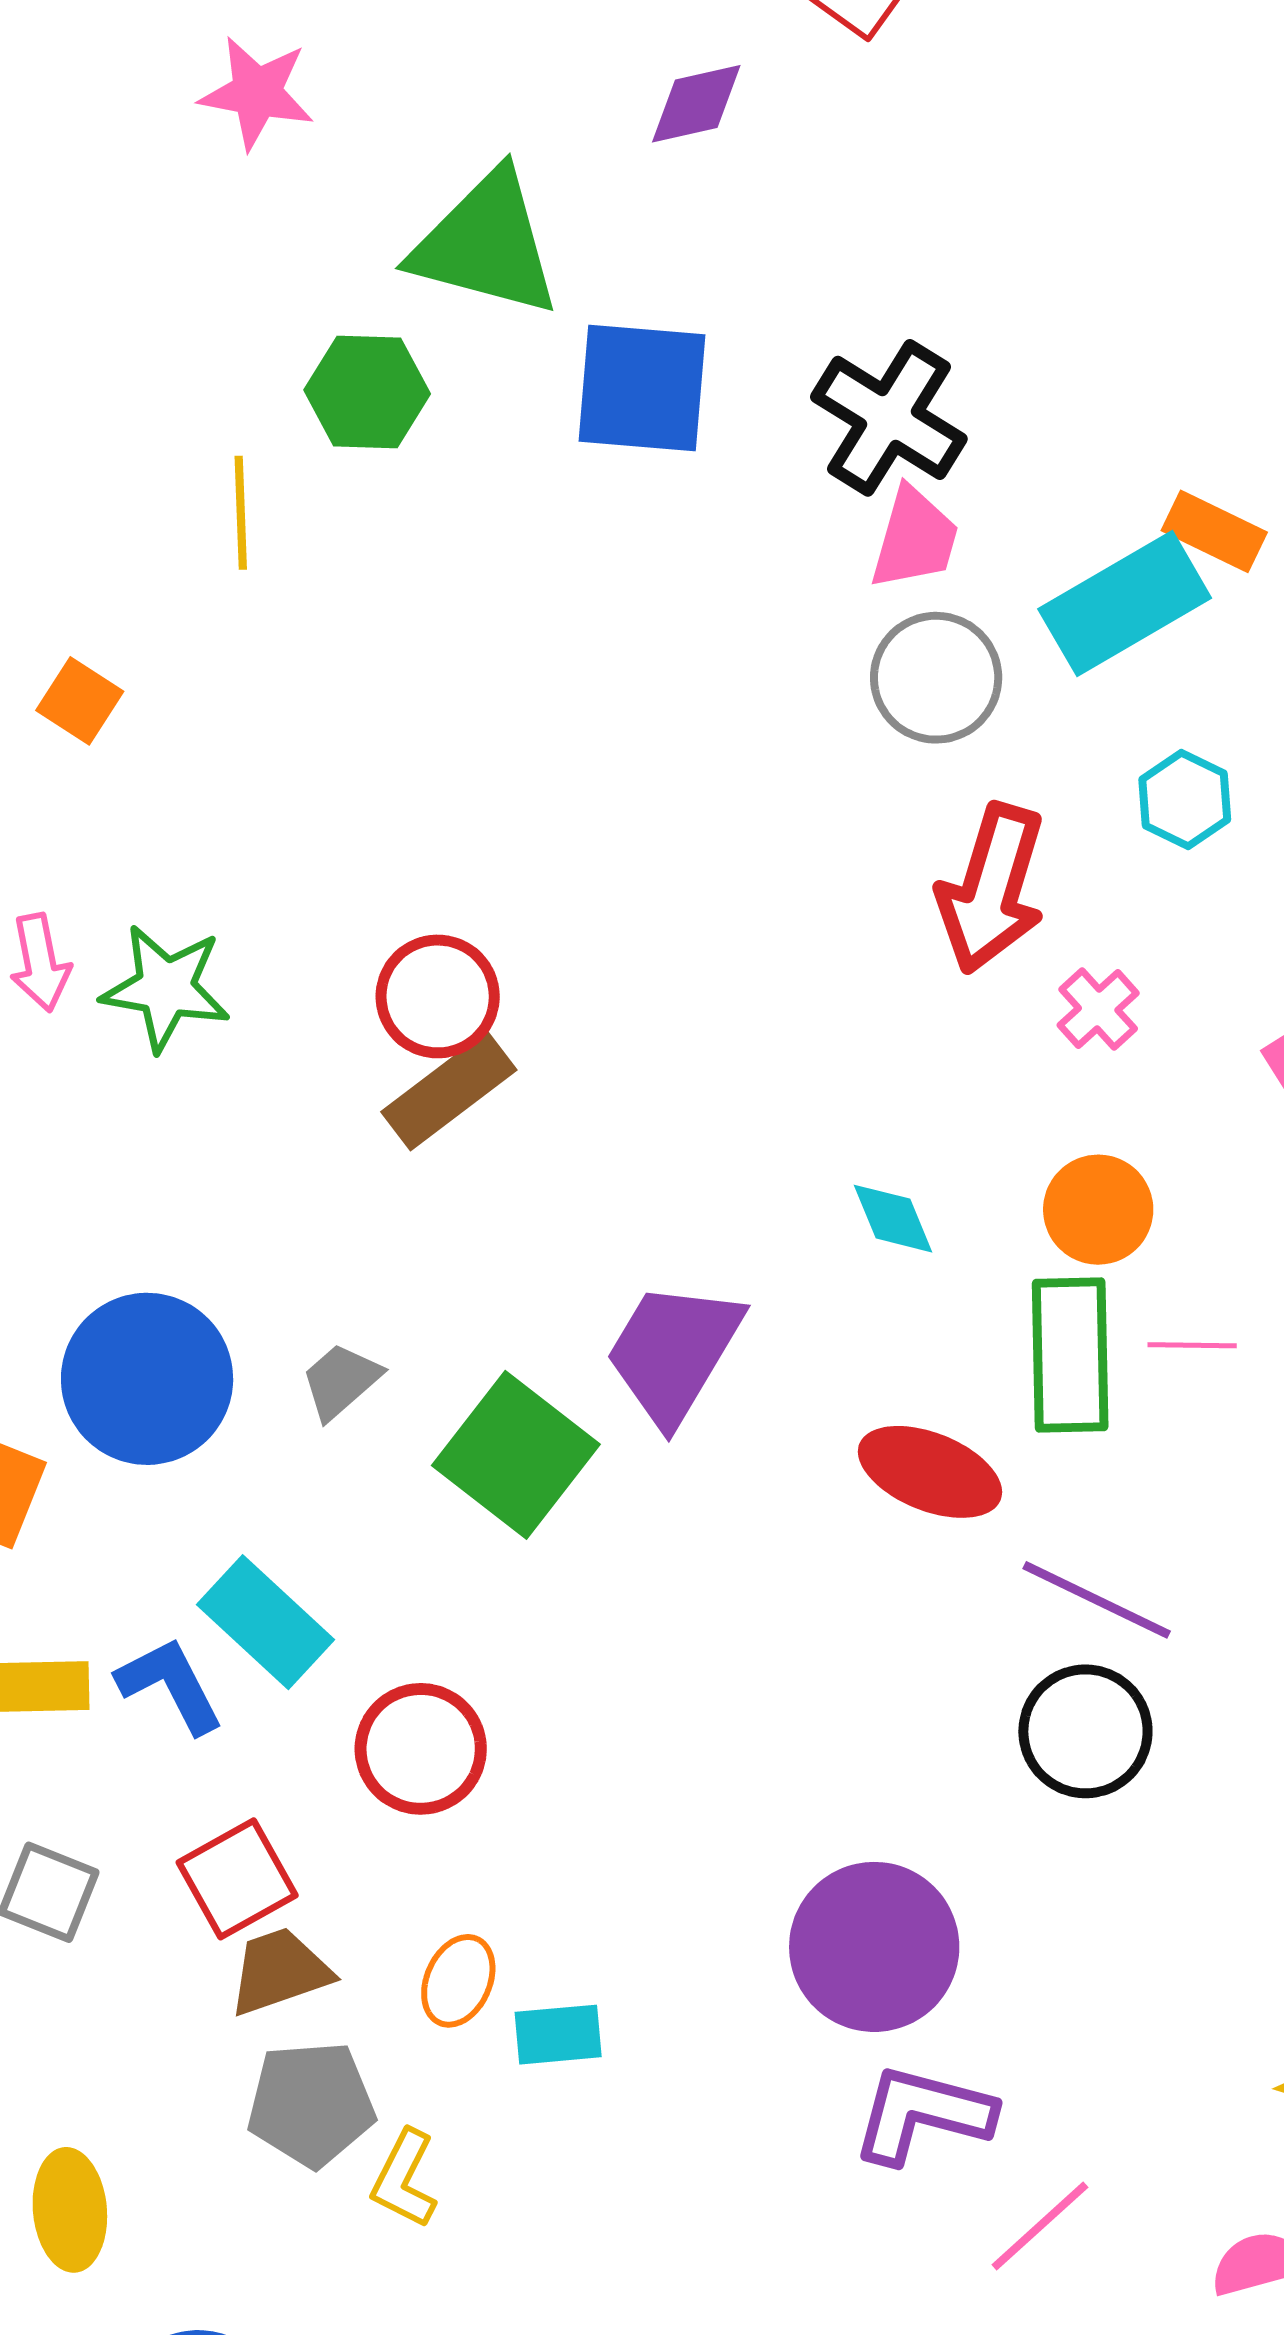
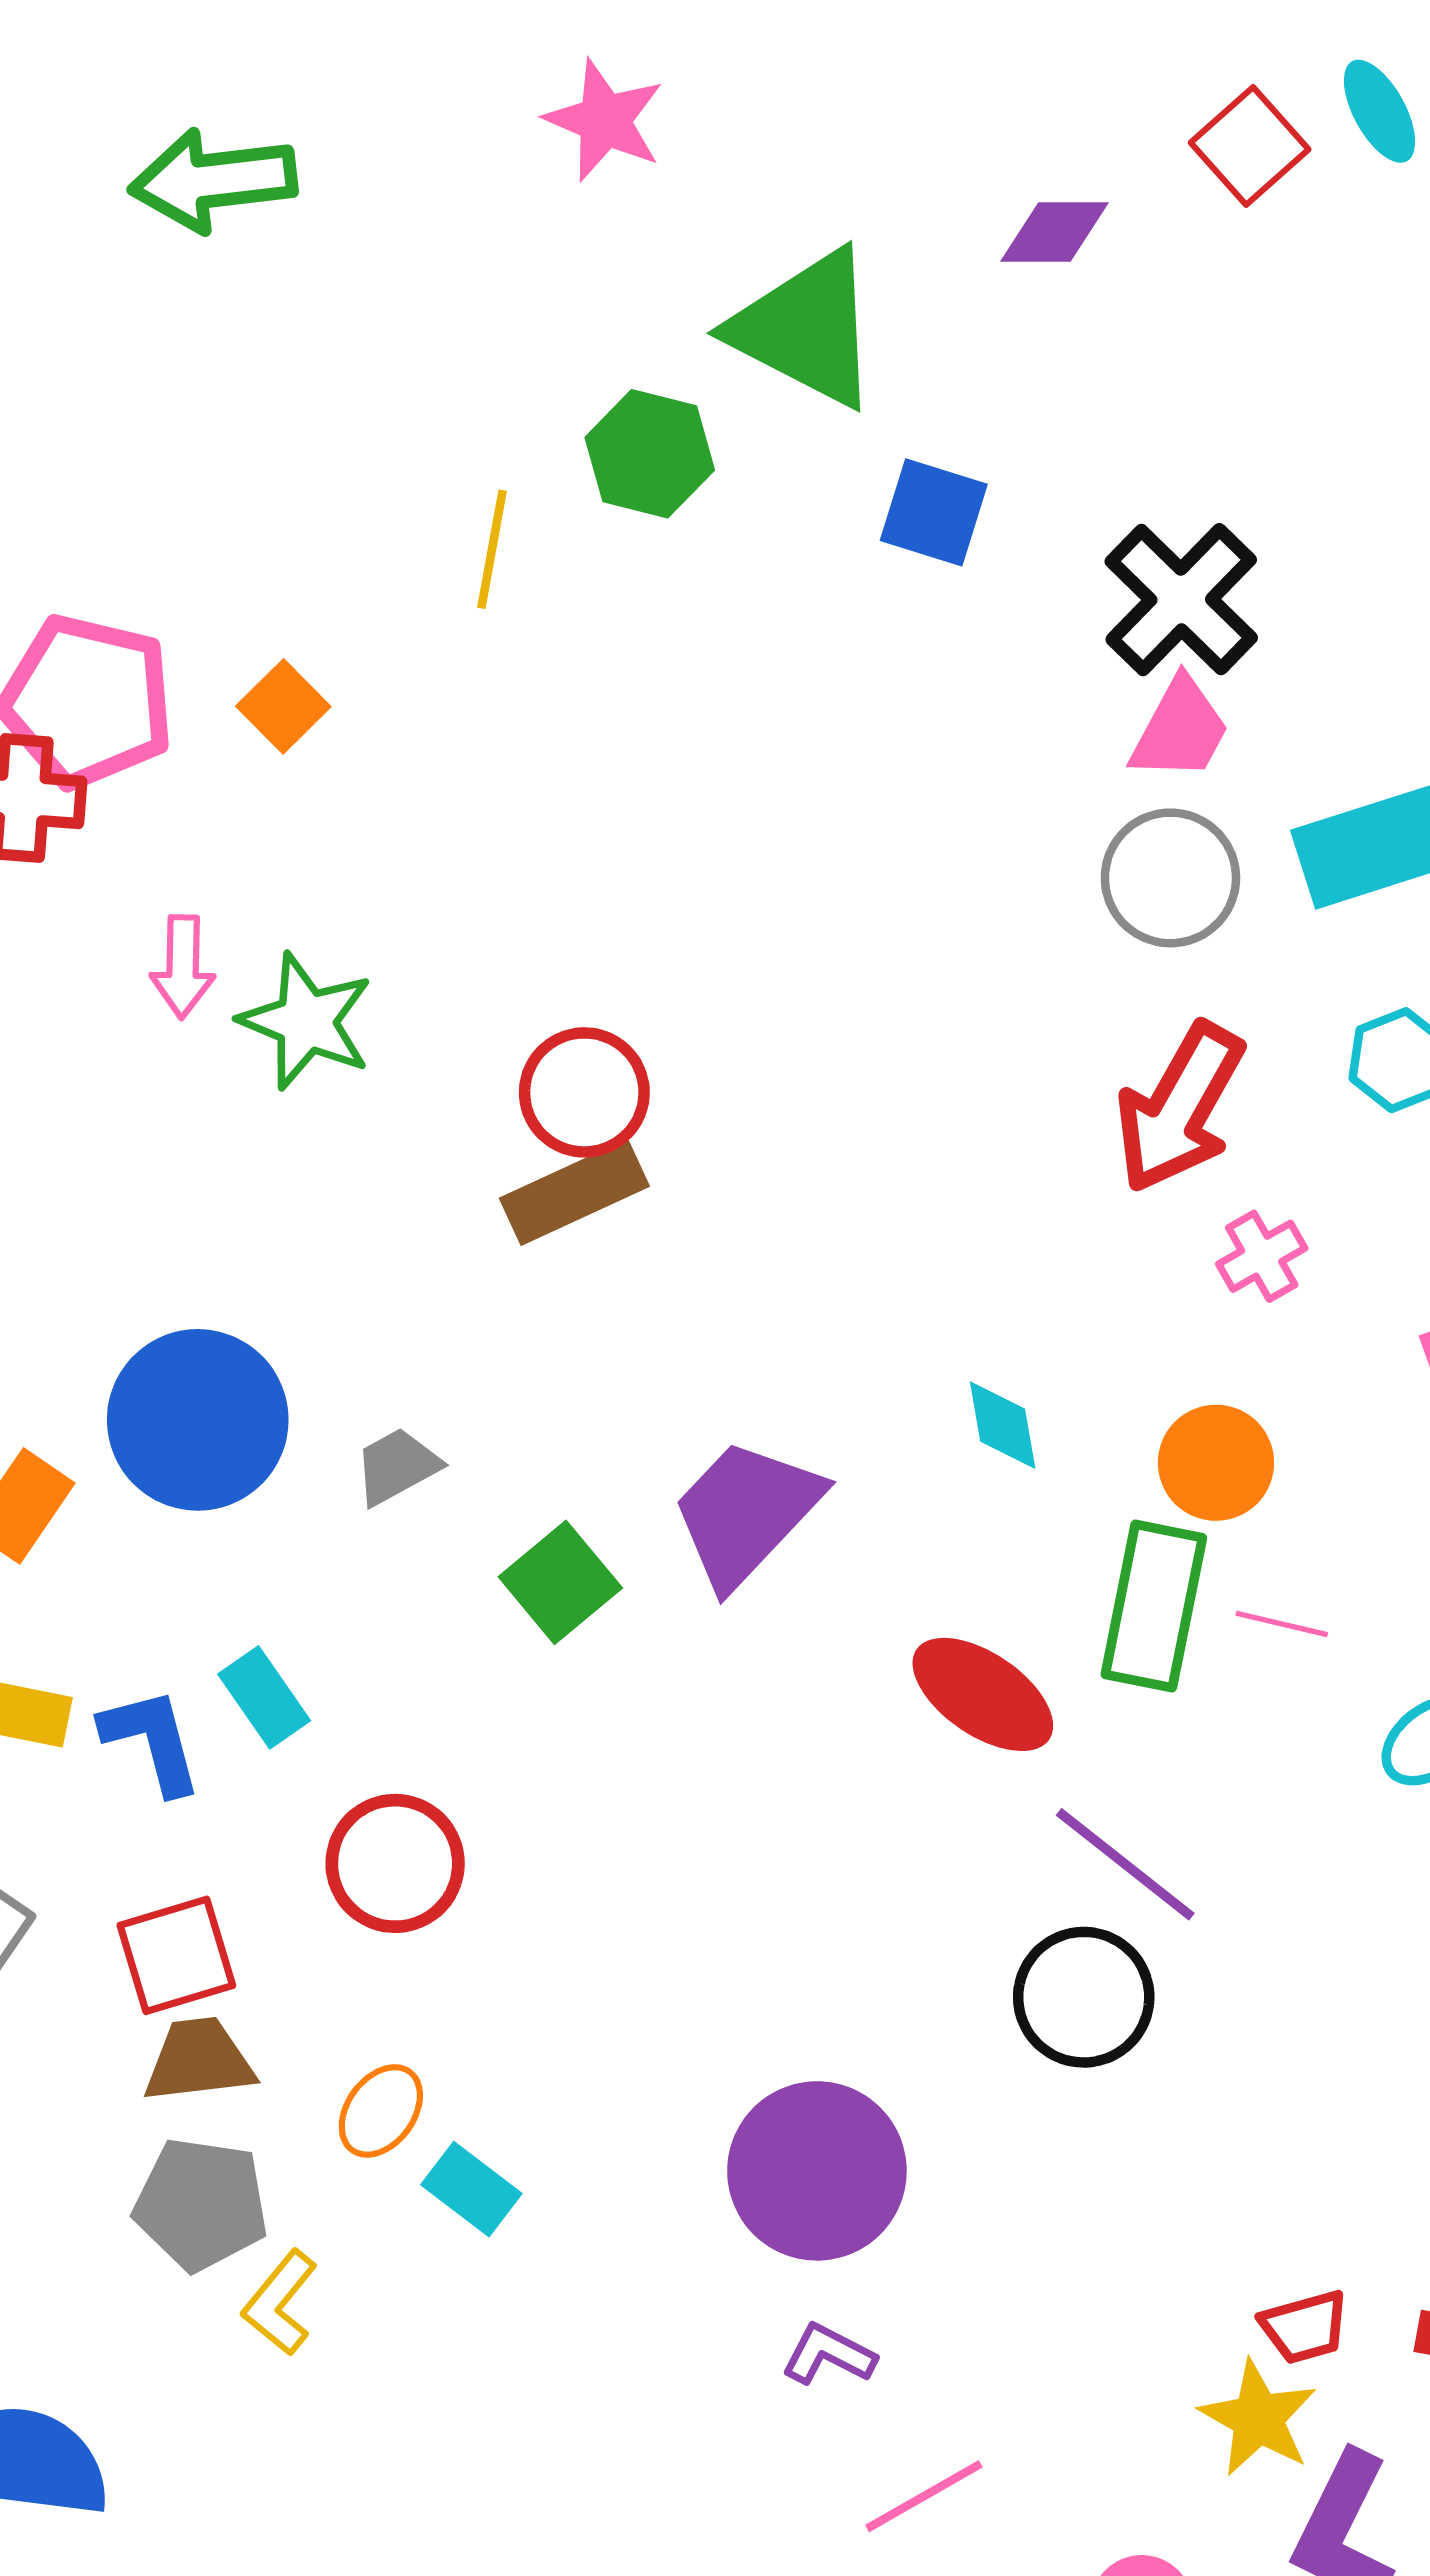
blue square: (642, 388) -> (934, 512), size x0.7
green square: (516, 1455) -> (560, 1582), size x0.7
cyan rectangle: (265, 1622) -> (264, 1697), size x0.7
cyan rectangle: (558, 2035) -> (471, 2189), turned 30
purple L-shape: (923, 2114) -> (829, 2354), size x0.6

